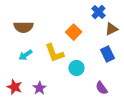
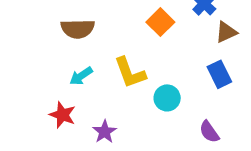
orange square: (74, 32) -> (160, 22), moved
red star: (15, 87) -> (62, 115), moved

